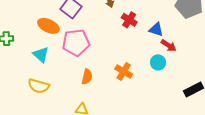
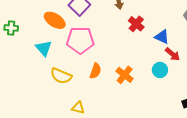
orange semicircle: (87, 77) -> (95, 71), moved
yellow semicircle: (39, 86) -> (61, 76), moved

